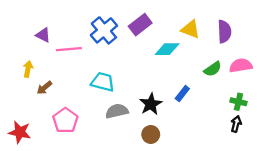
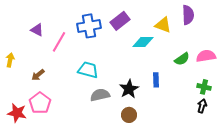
blue cross: (104, 30) -> (89, 26), turned 30
purple semicircle: (224, 32) -> (188, 15), moved
pink line: (69, 49) -> (59, 42), turned -55
yellow arrow: (28, 69) -> (10, 60), moved
blue rectangle: (182, 94) -> (156, 80), turned -40
pink pentagon: (65, 120) -> (40, 103), moved

